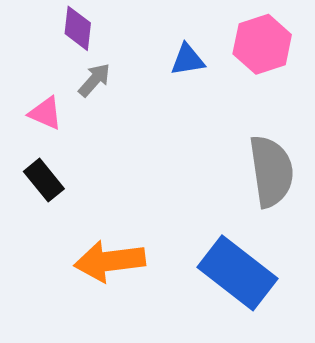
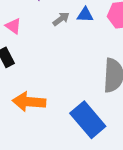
gray arrow: (94, 80) -> (61, 19), moved

